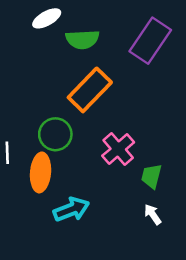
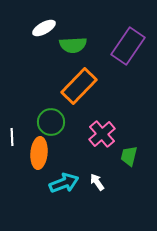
white arrow: (153, 214) -> (97, 182), moved

